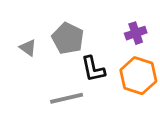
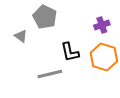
gray pentagon: (68, 38) -> (45, 17), moved

